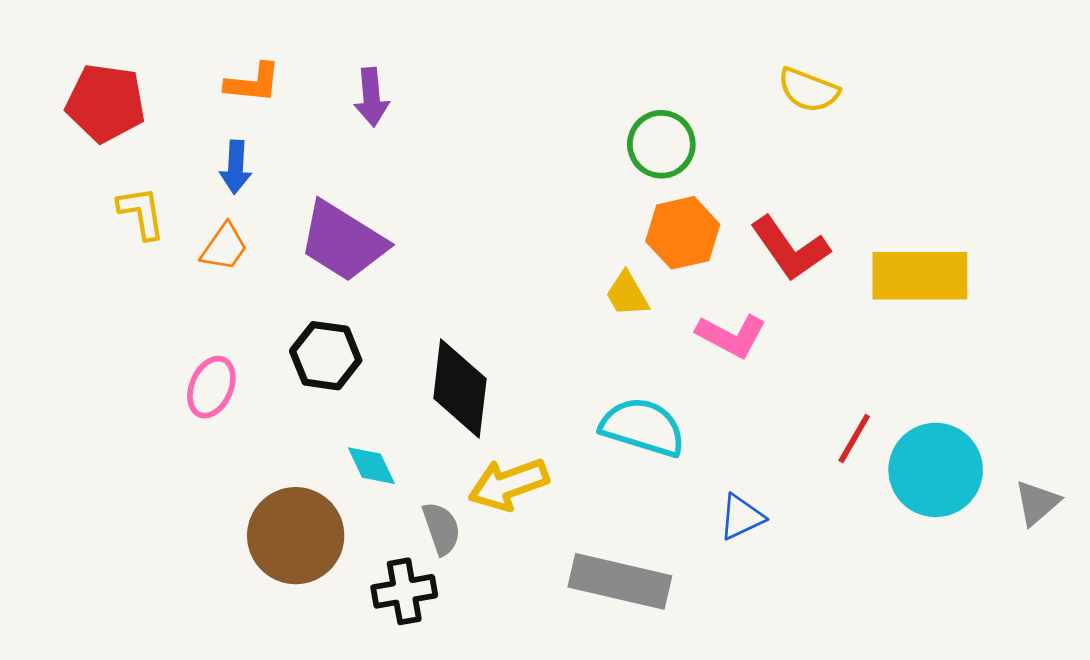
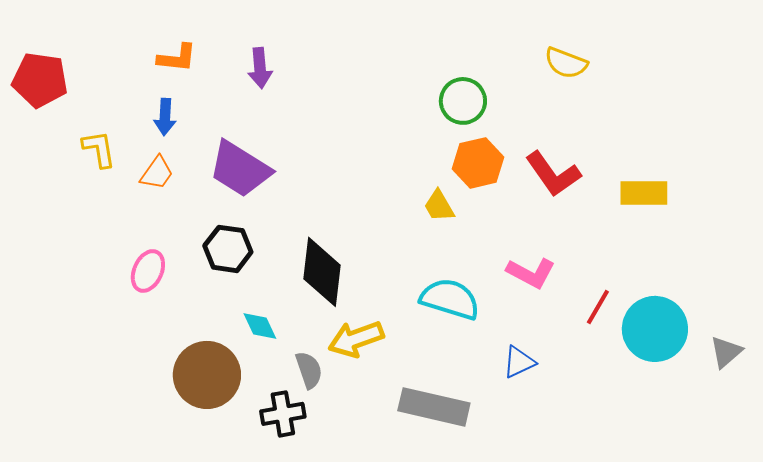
red pentagon: (106, 103) -> (40, 80), moved
yellow rectangle: (920, 276) -> (644, 193), size x0.7
pink L-shape: (731, 336) -> (531, 273), moved

